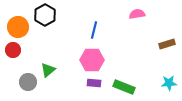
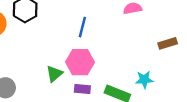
green triangle: (48, 70) -> (54, 74), moved
cyan star: (169, 83) -> (144, 80), moved

